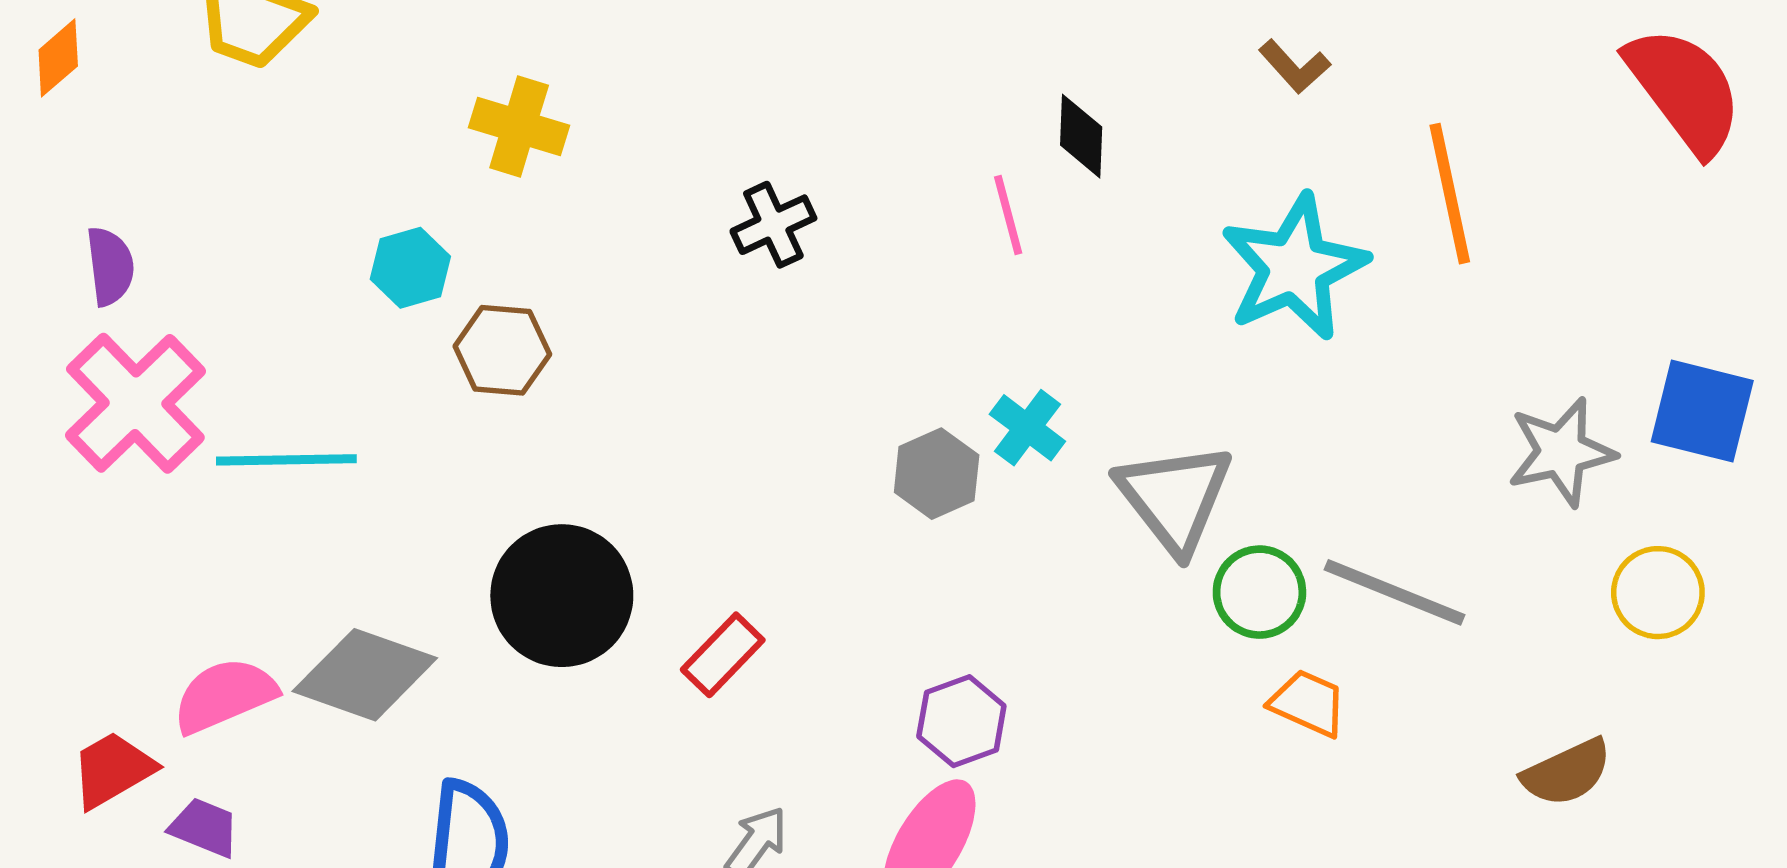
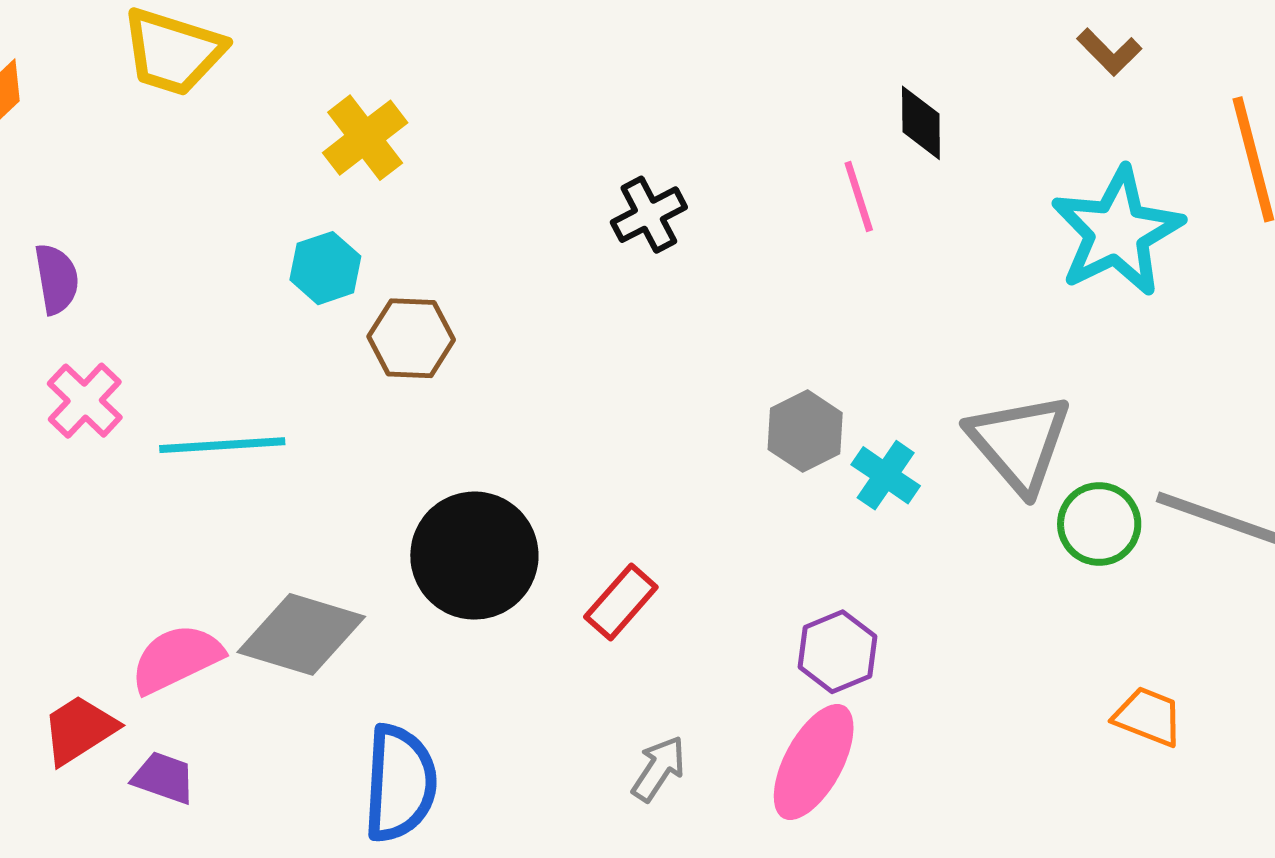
yellow cross: (519, 126) -> (365, 138), moved, turned 38
pink cross: (135, 403) -> (85, 401), size x0.6
cyan cross: (1027, 428) -> (886, 475), moved
orange trapezoid: (1308, 703) -> (1148, 716), moved

